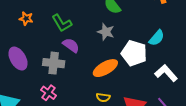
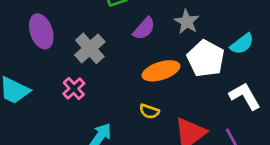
gray star: (106, 32) -> (187, 22), moved
purple semicircle: (71, 45) -> (144, 28), moved, turned 84
gray cross: (54, 63) -> (90, 48), turned 30

